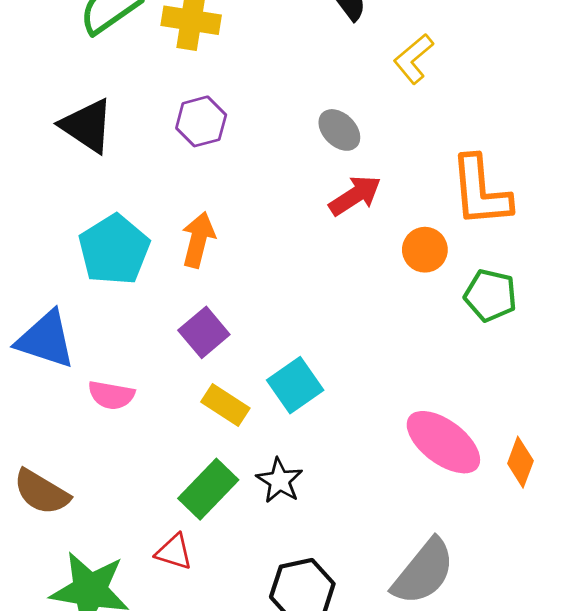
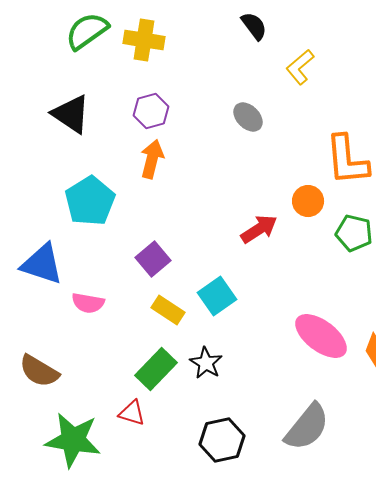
red arrow: (355, 196) -> (259, 229), moved
orange arrow: (198, 240) -> (152, 159), moved

